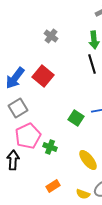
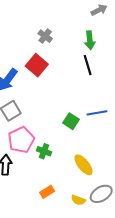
red square: (43, 76) -> (37, 65), moved

